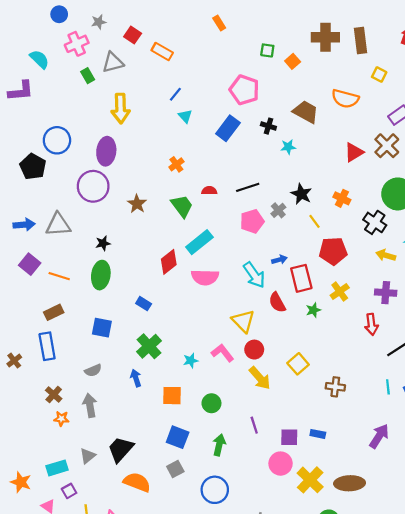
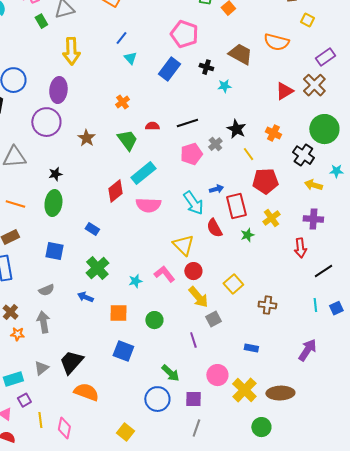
blue arrow: (136, 378) -> (85, 297), turned -49
purple square: (289, 437) -> (193, 399), moved
green arrow: (219, 445) -> (170, 373), moved, turned 120
gray square: (175, 469) -> (213, 319), moved

